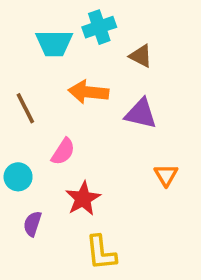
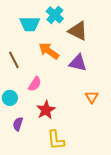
cyan cross: (99, 27) -> (55, 15), turned -30
brown triangle: (141, 56) -> (78, 31), size x1.5
orange arrow: (88, 92) -> (49, 51), turned 30

